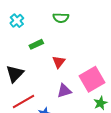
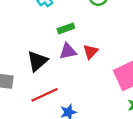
purple triangle: (64, 91) -> (68, 51), moved

